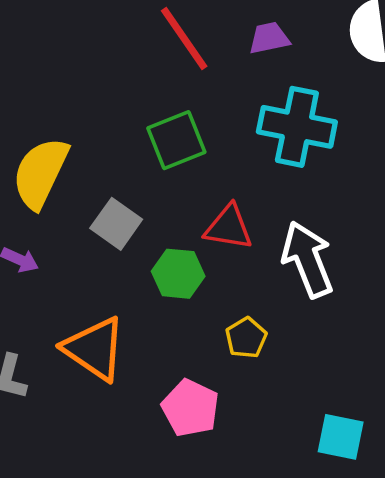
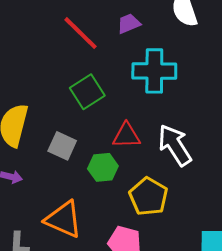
yellow pentagon: (246, 338) -> (148, 196), size x1.6

